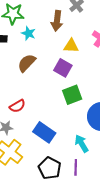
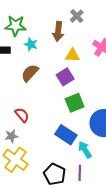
purple square: (63, 68) -> (65, 77), turned 30
red semicircle: (17, 106) -> (22, 115), turned -98
blue rectangle: (44, 132) -> (66, 135), moved

